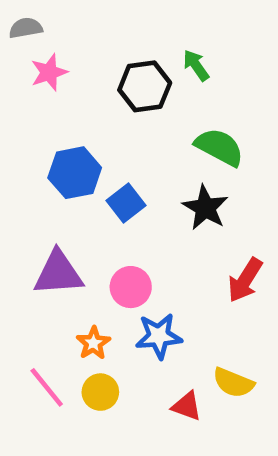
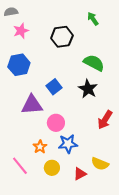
green arrow: (196, 65) -> (93, 19), moved
blue hexagon: (75, 173) -> (19, 65), moved
purple triangle: (58, 273) -> (32, 105), moved
yellow circle: (100, 392) -> (52, 168), moved
red triangle: (187, 406) -> (80, 174), turned -48

